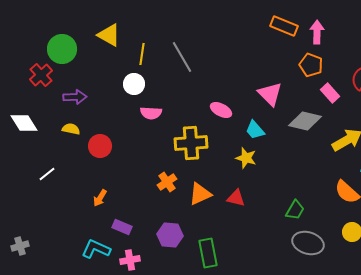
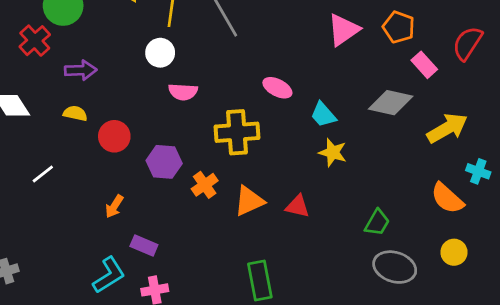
pink triangle: (270, 94) -> (343, 30), moved, turned 40
yellow star: (246, 158) -> (333, 152), moved
purple hexagon: (170, 235) -> (164, 162), moved
cyan L-shape: (96, 249) -> (109, 275), turned 124

